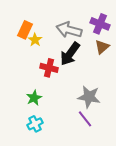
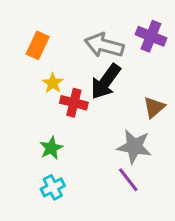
yellow star: (35, 40) -> (53, 83), moved
brown triangle: (102, 47) -> (154, 107), moved

